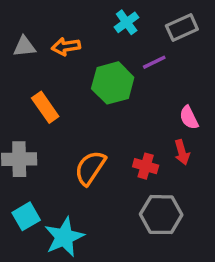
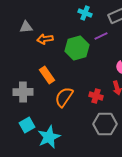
cyan cross: (127, 22) -> (85, 13), turned -32
orange arrow: (66, 47) -> (45, 39), moved
orange rectangle: (45, 107) -> (47, 75), moved

